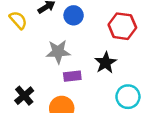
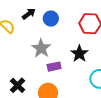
gray star: (58, 52) -> (41, 48), turned -30

